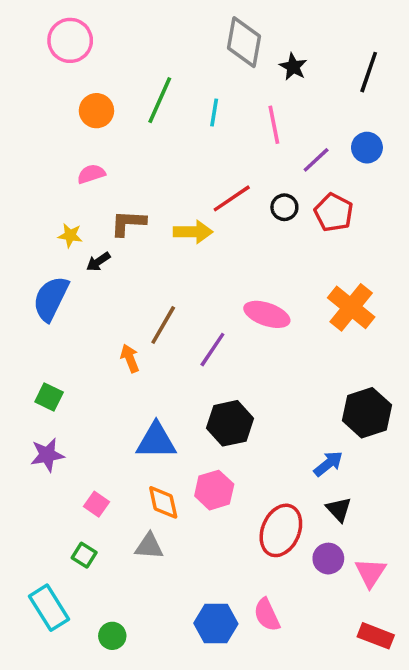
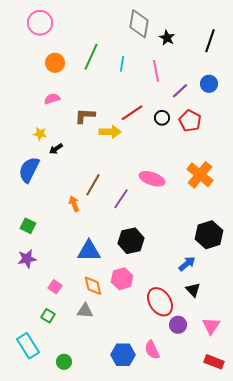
brown L-shape: (128, 223) -> (85, 116), moved
red ellipse: (281, 530) -> (160, 302), turned -56
purple circle: (328, 559) -> (178, 325), moved

